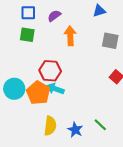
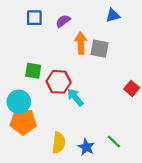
green square: (27, 35) -> (33, 71), moved
gray square: (110, 41) -> (100, 49), moved
cyan arrow: (55, 89) -> (75, 97), moved, turned 30
orange pentagon: (38, 93) -> (23, 122), moved, turned -30

